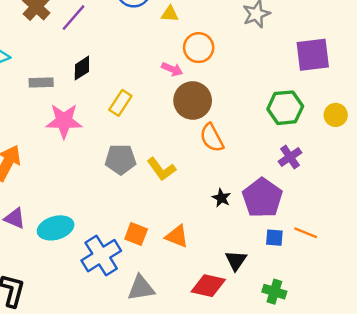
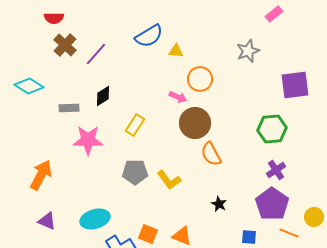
yellow circle: (336, 115) -> (314, 217), moved
purple pentagon: (262, 198) -> (272, 204), moved
cyan ellipse: (56, 228) -> (95, 219), moved
blue square: (274, 238) -> (249, 237), moved

